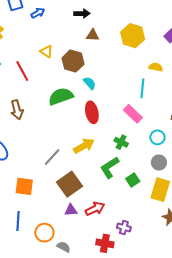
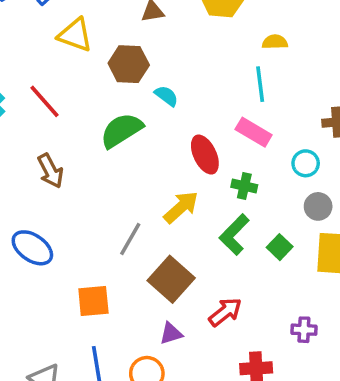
yellow triangle: (47, 51) -> (75, 35), moved, size x1.5
red ellipse: (92, 112) -> (205, 155), moved
purple triangle: (71, 210) -> (171, 333), moved
purple cross: (124, 227) -> (304, 330), moved

